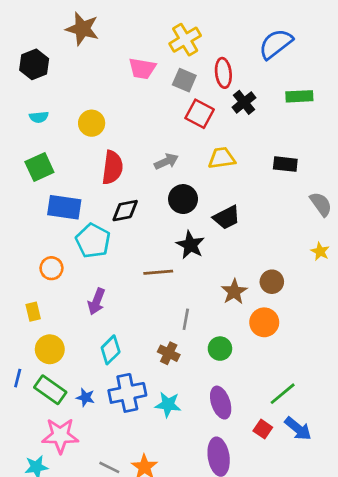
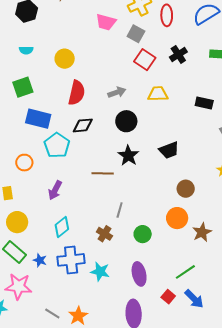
red ellipse: (223, 73) -> (167, 15), moved
black trapezoid: (226, 217) -> (169, 150), moved
brown star: (234, 292) -> (202, 232), moved

